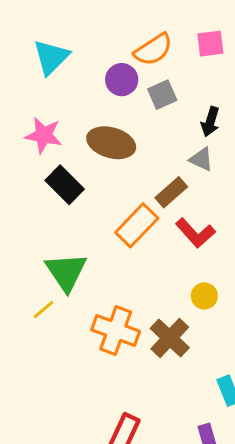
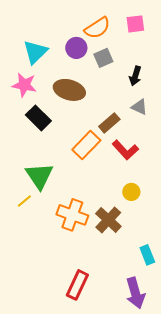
cyan triangle: (51, 57) -> (35, 52), moved
gray triangle: (201, 159) -> (139, 107), moved

